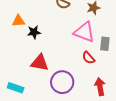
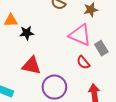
gray rectangle: (105, 44) -> (101, 48), turned -40

